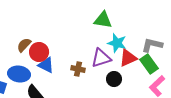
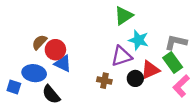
green triangle: (103, 20) -> (124, 16), turned -42
red triangle: (128, 58) -> (150, 70), moved
brown cross: (78, 69) -> (104, 81), moved

